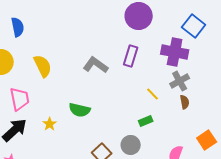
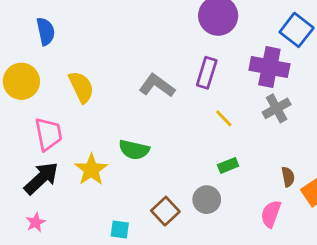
yellow line: (153, 94) -> (224, 118), moved
brown semicircle: (185, 102) -> (288, 177), moved
yellow star: (50, 124) -> (91, 170), size x1.6

